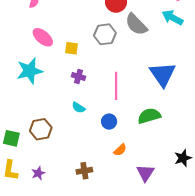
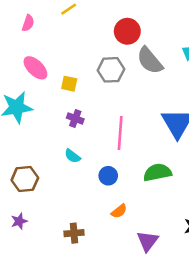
purple star: (38, 173) -> (19, 221), moved

